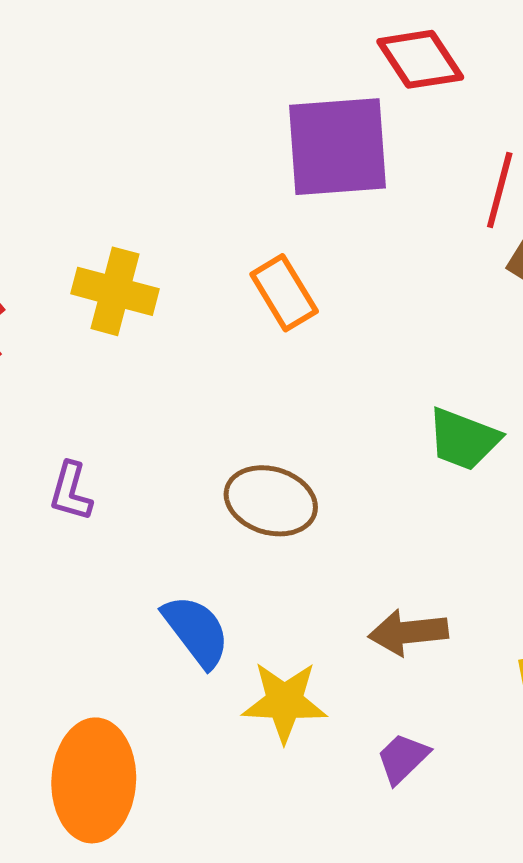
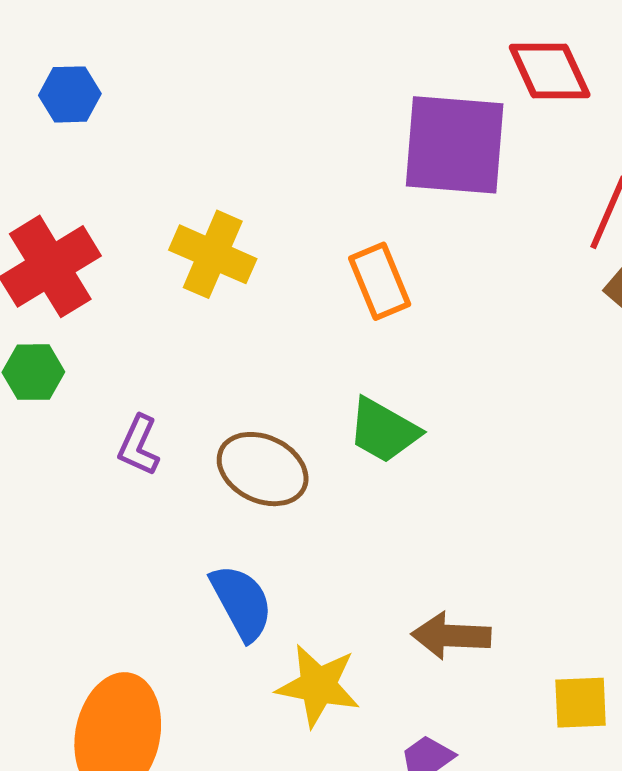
green trapezoid: (464, 439) -> (384, 430), moved
brown ellipse: (271, 501) -> (263, 469), moved

